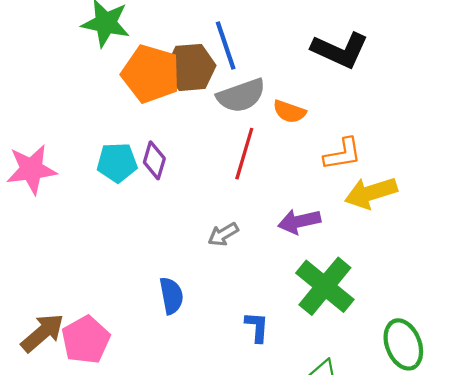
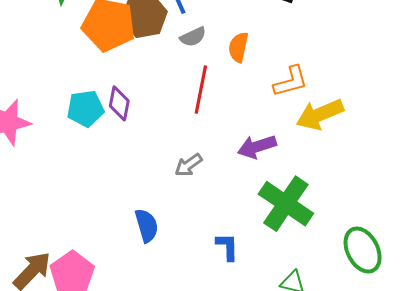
gray semicircle: (241, 96) -> (193, 37), size x0.6
orange semicircle: (289, 112) -> (238, 47), turned 88

